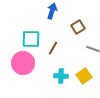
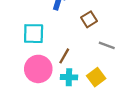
brown line: (53, 48) -> (64, 56), moved
pink circle: (23, 63) -> (38, 69), moved

